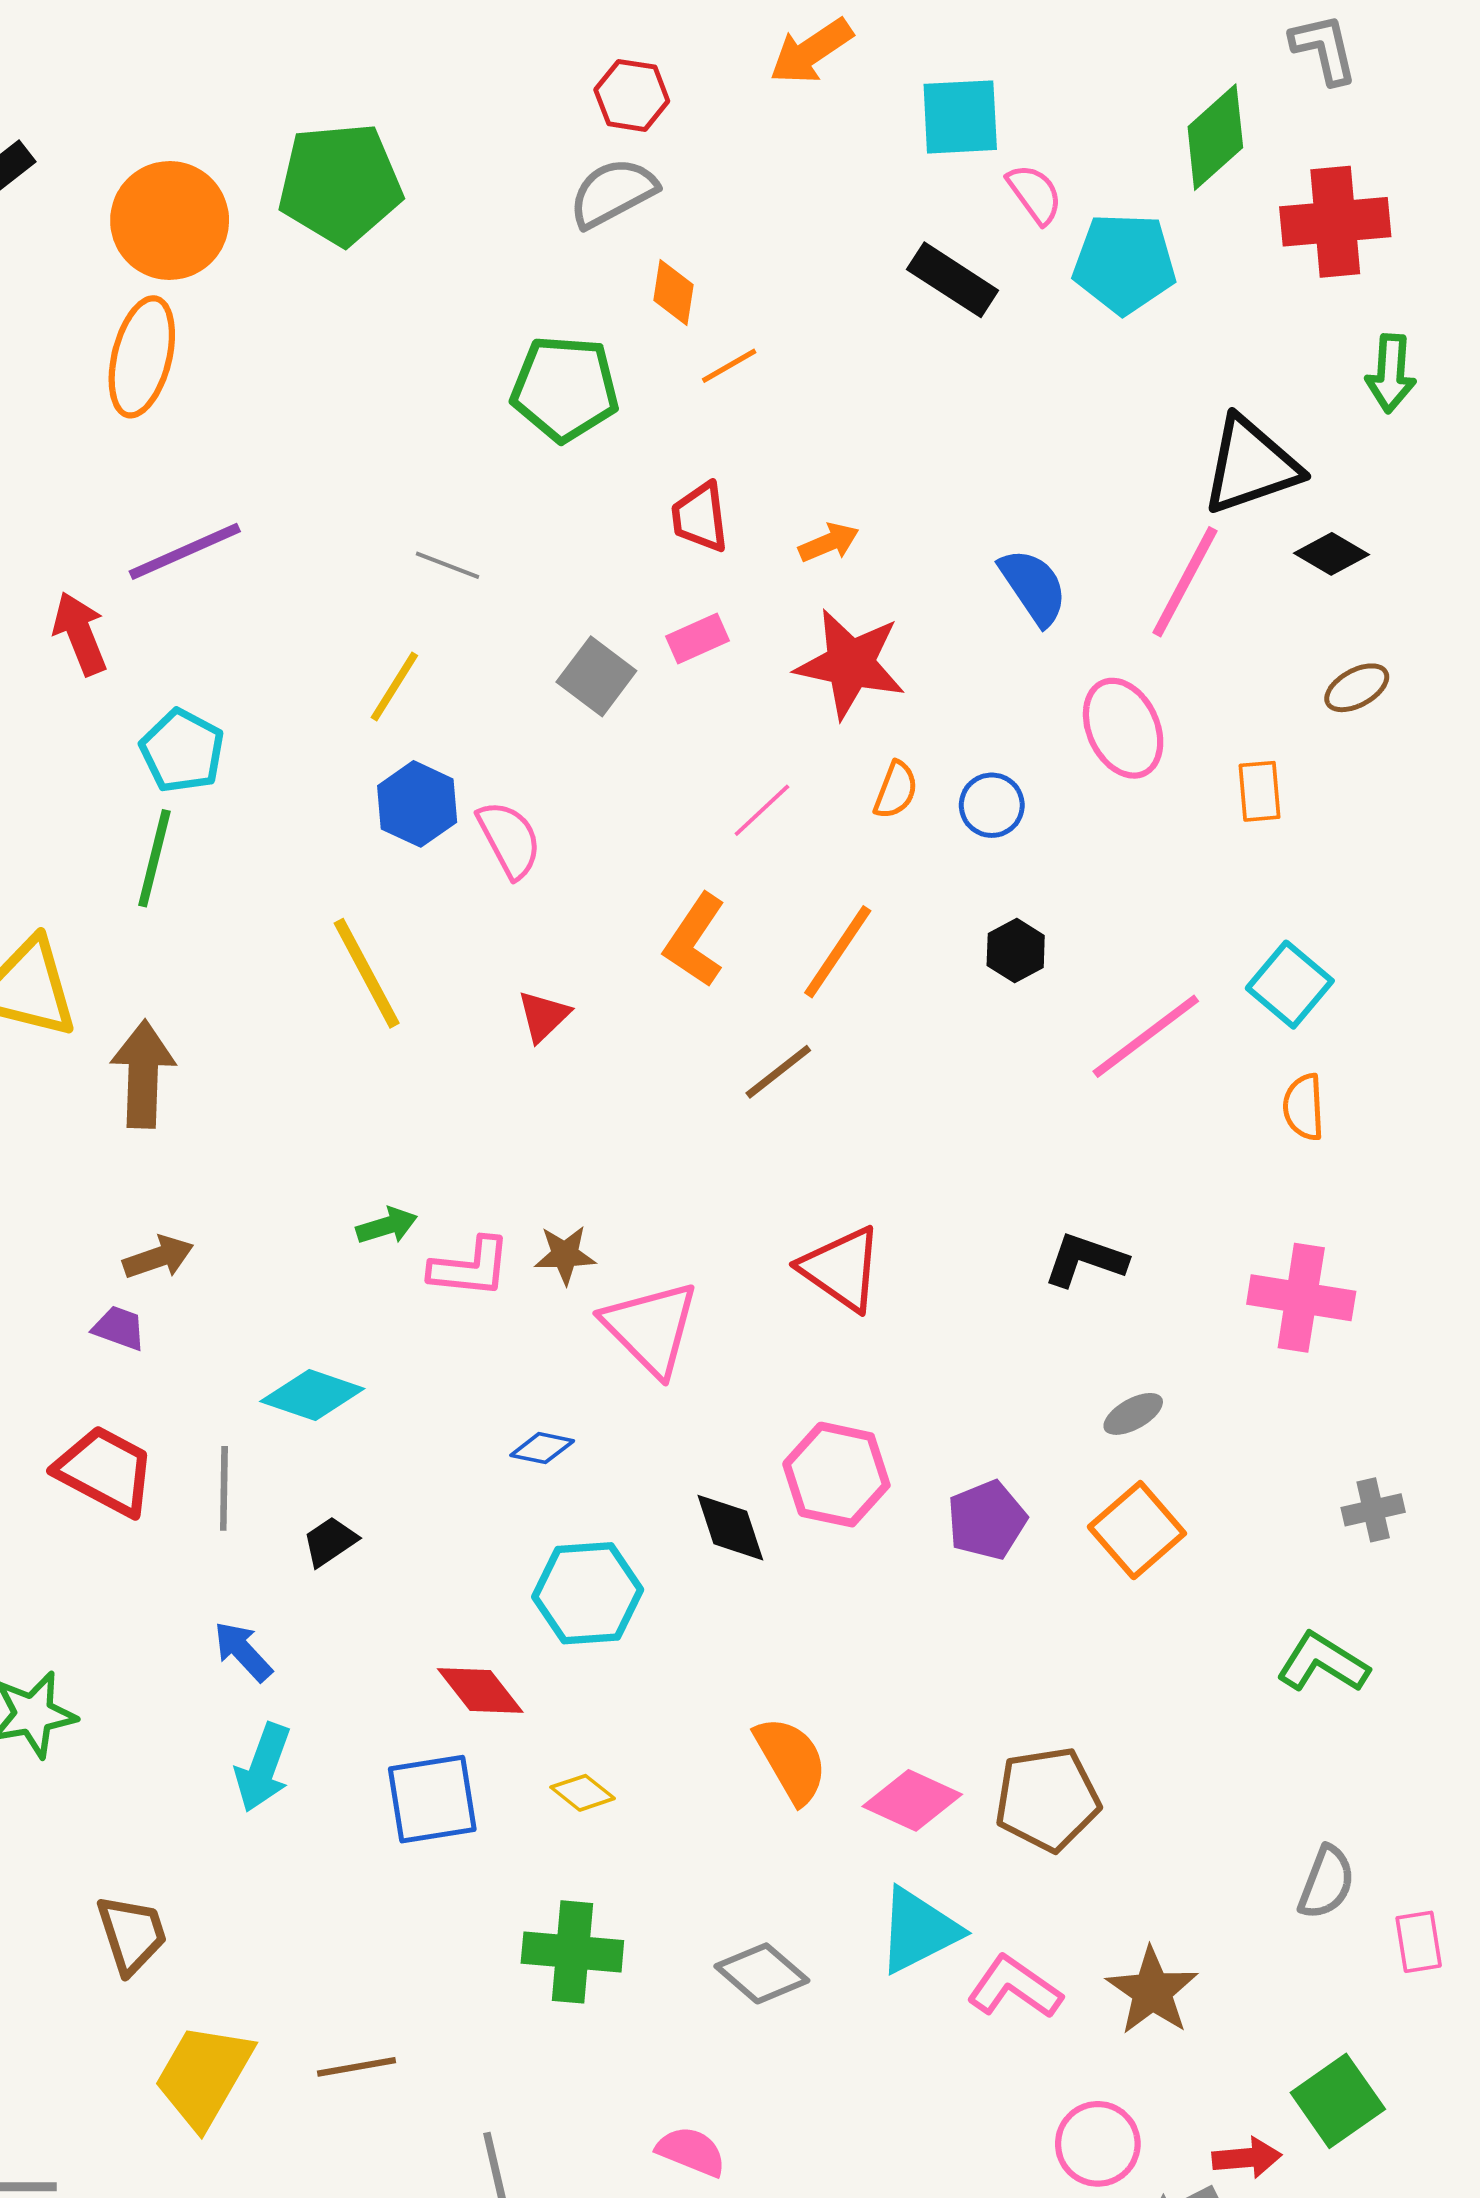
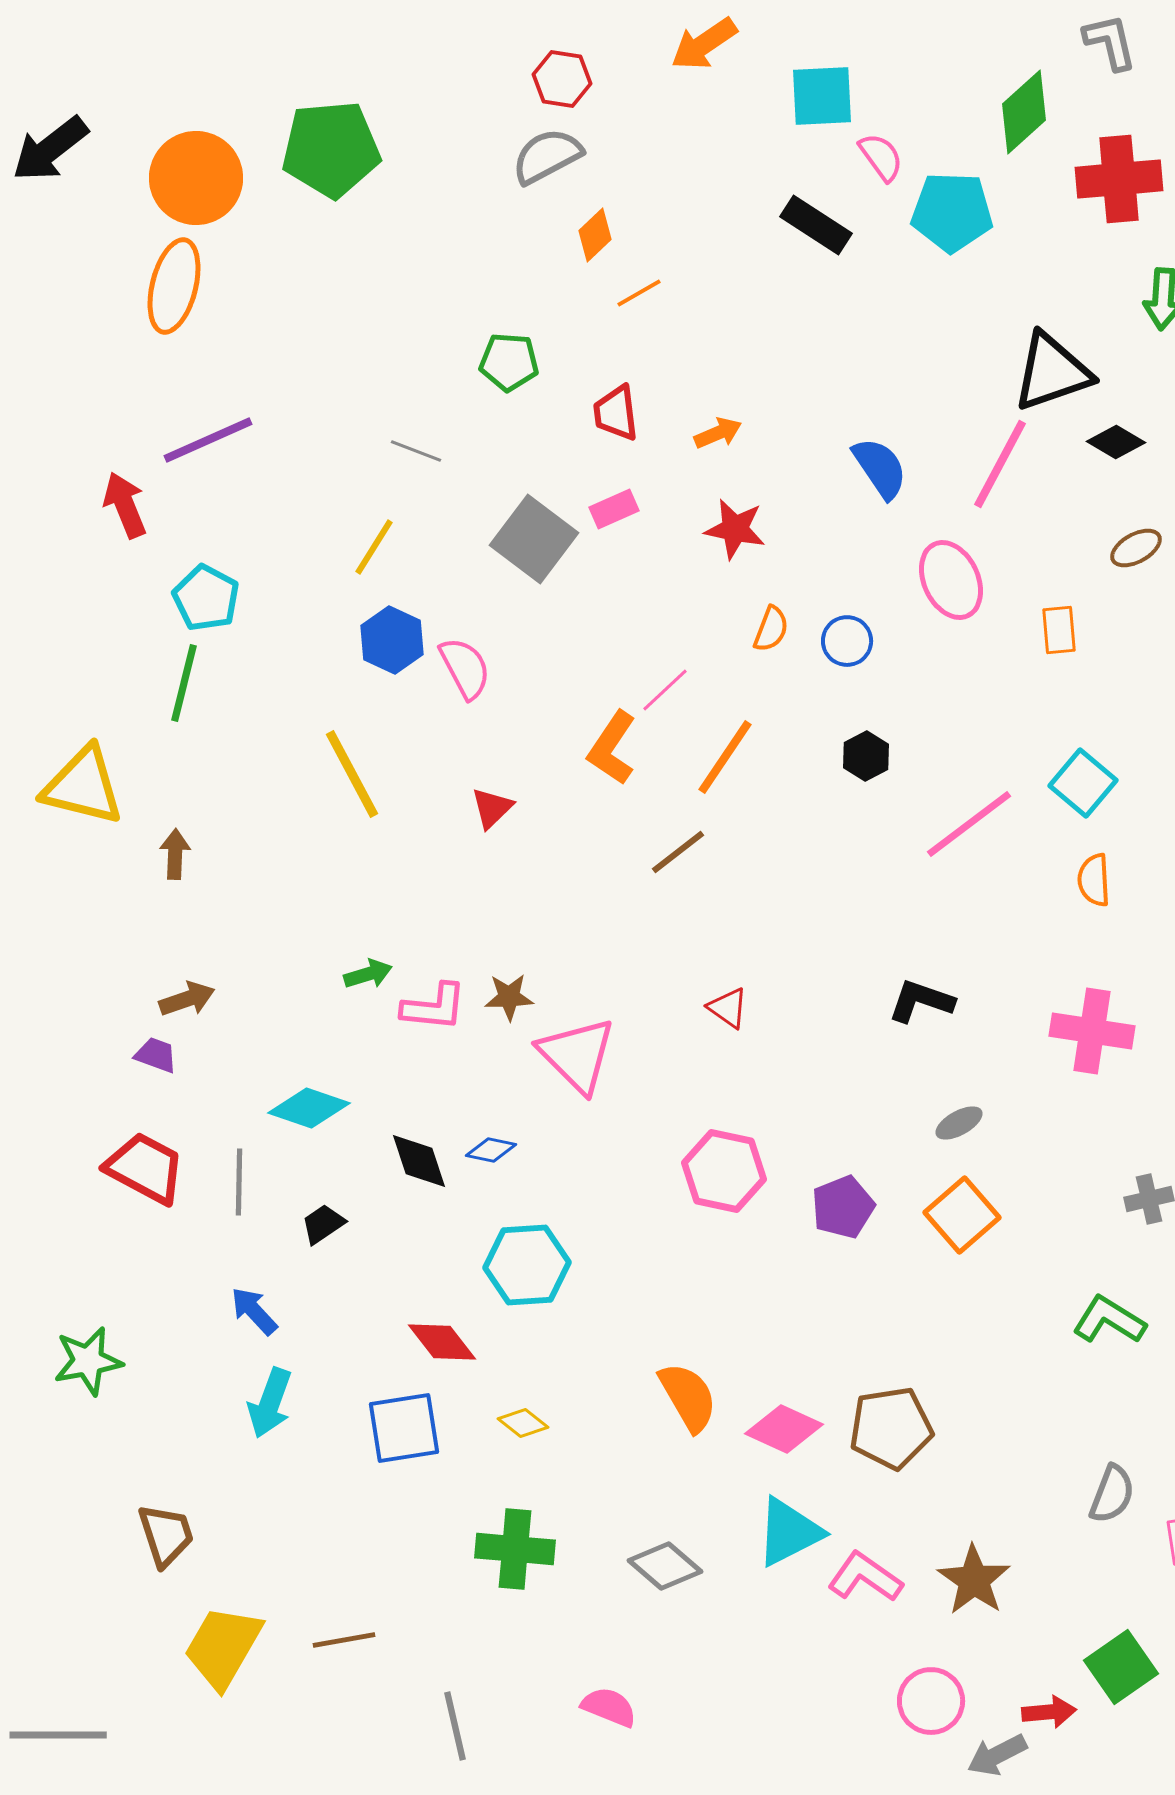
orange diamond: (673, 292) -> (595, 235), turned 38
green pentagon: (565, 388) -> (509, 362), moved, size x0.7
red star: (850, 664) -> (735, 529), size x0.7
gray square: (596, 676) -> (534, 539), size x1.4
pink line: (762, 810) -> (665, 690), moved
brown arrow: (143, 1074) -> (175, 854), size x0.6
red triangle: (841, 1269) -> (728, 1008), size x0.6
black diamond: (730, 1528) -> (419, 1161), moved

